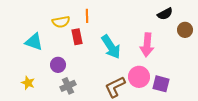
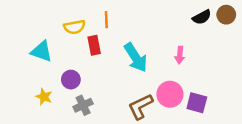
brown circle: (185, 30) -> (226, 15), moved
pink arrow: (147, 45) -> (180, 55), size x0.6
yellow star: (28, 83) -> (44, 97), moved

